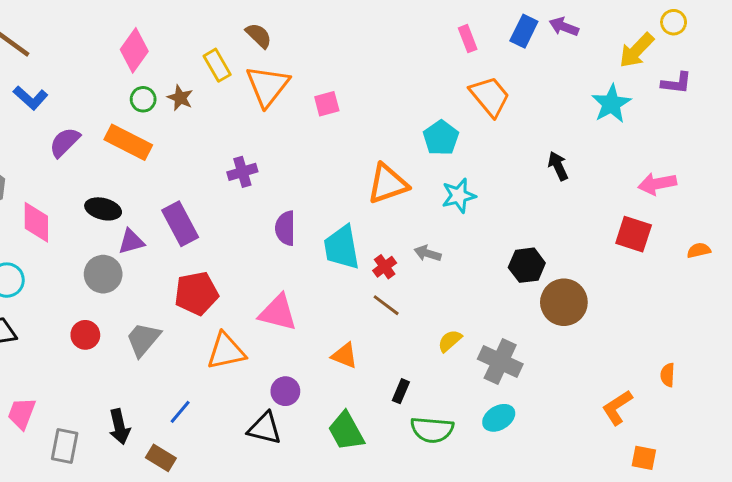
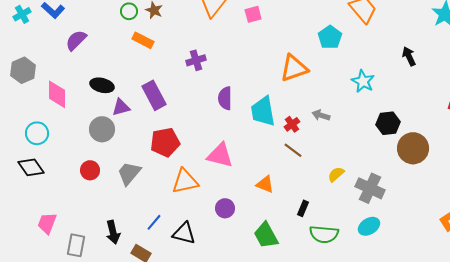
orange rectangle: (128, 142) -> (143, 40), moved, size x0.7
cyan star: (459, 196) -> (363, 81), moved, turned -30
black triangle: (265, 428) -> (184, 233), moved

